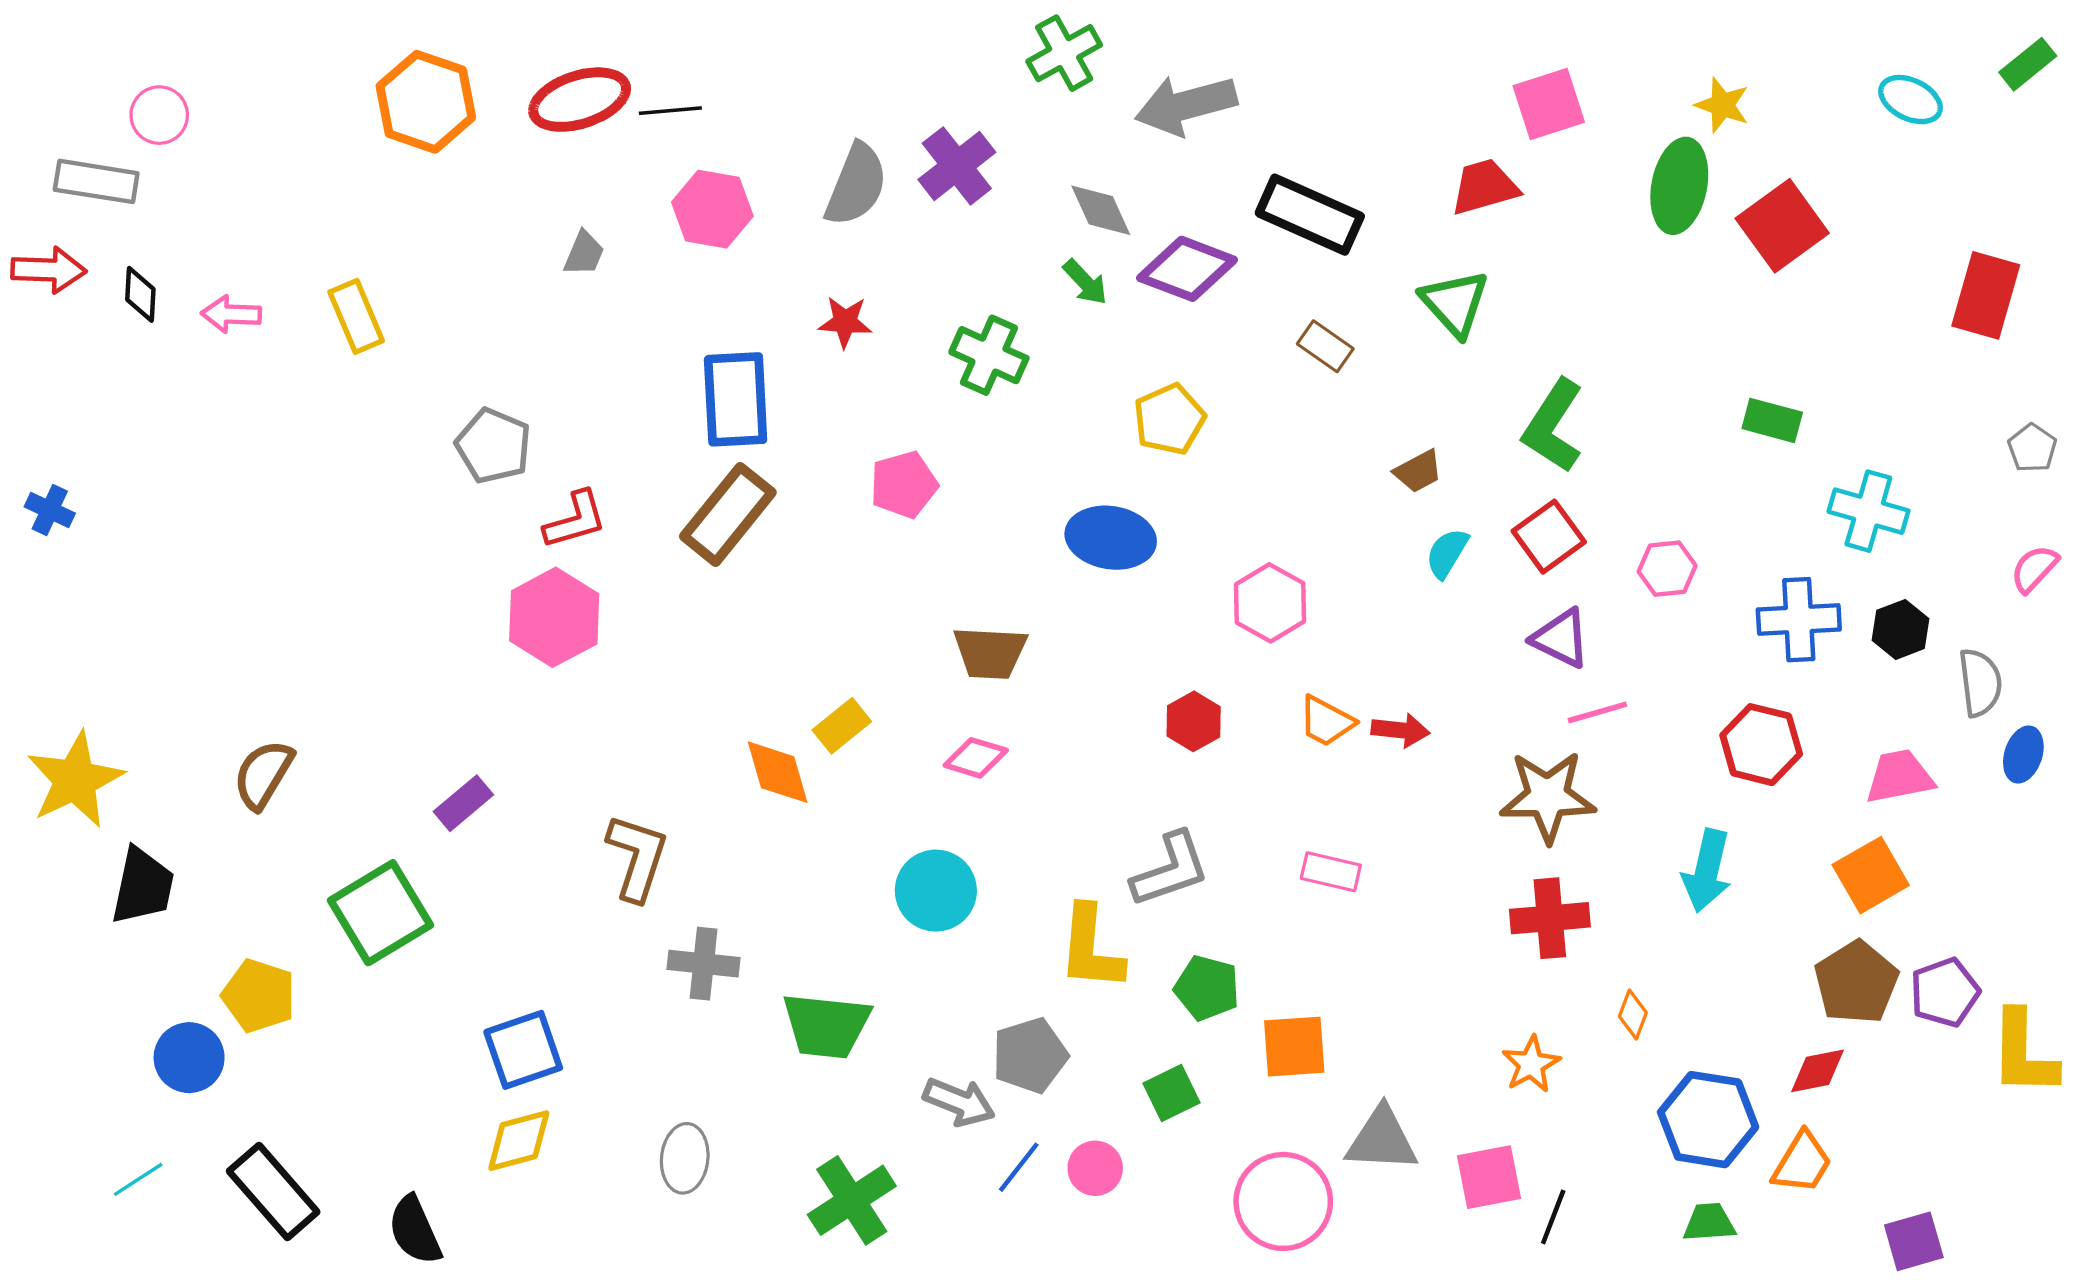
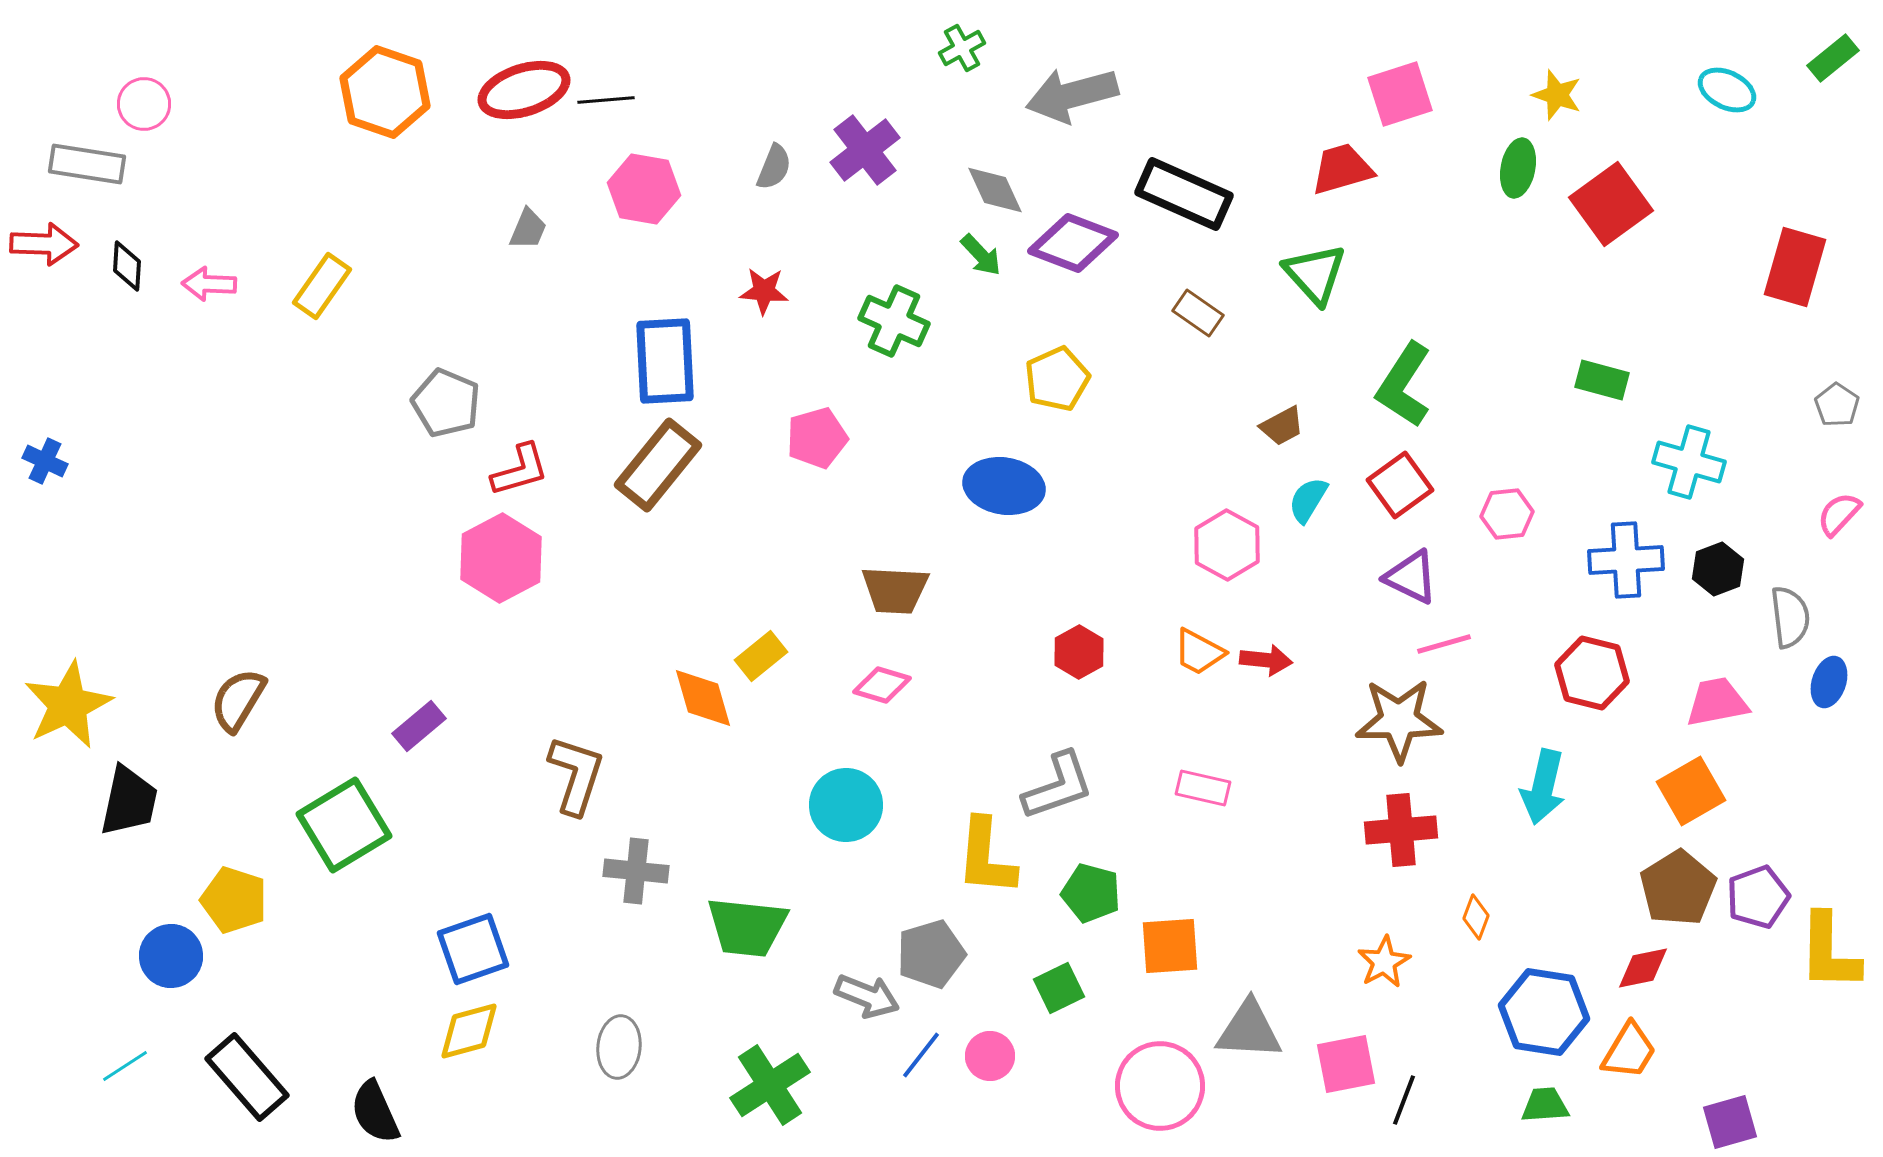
green cross: (1064, 53) -> (962, 48), size x0.7
gray semicircle: (856, 185) -> (774, 167), size x0.6
green ellipse: (1679, 186) -> (1518, 168), size x0.7
yellow rectangle: (356, 316) -> (322, 286), turned 58
pink hexagon: (1270, 603) -> (1227, 545), moved

